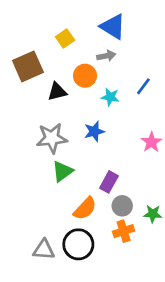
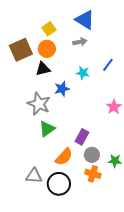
orange circle: (85, 76) -> (47, 49), moved
blue star: (94, 131) -> (62, 89), moved
gray star: (52, 138) -> (39, 104), turned 30
orange cross: (124, 231) -> (93, 174), turned 35
gray triangle: (44, 250) -> (34, 176), moved

